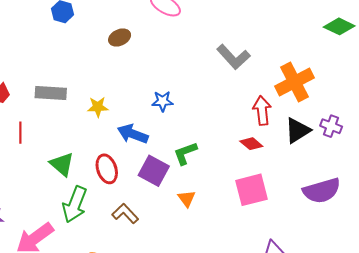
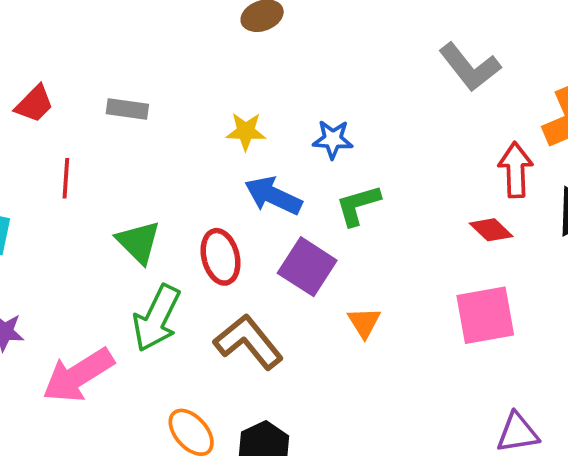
gray rectangle: (51, 93) -> (127, 109), size x0.7
yellow star: (98, 107) -> (246, 131), moved
green L-shape: (185, 153) -> (358, 205), moved
brown L-shape: (125, 214) -> (248, 342), size x1.4

